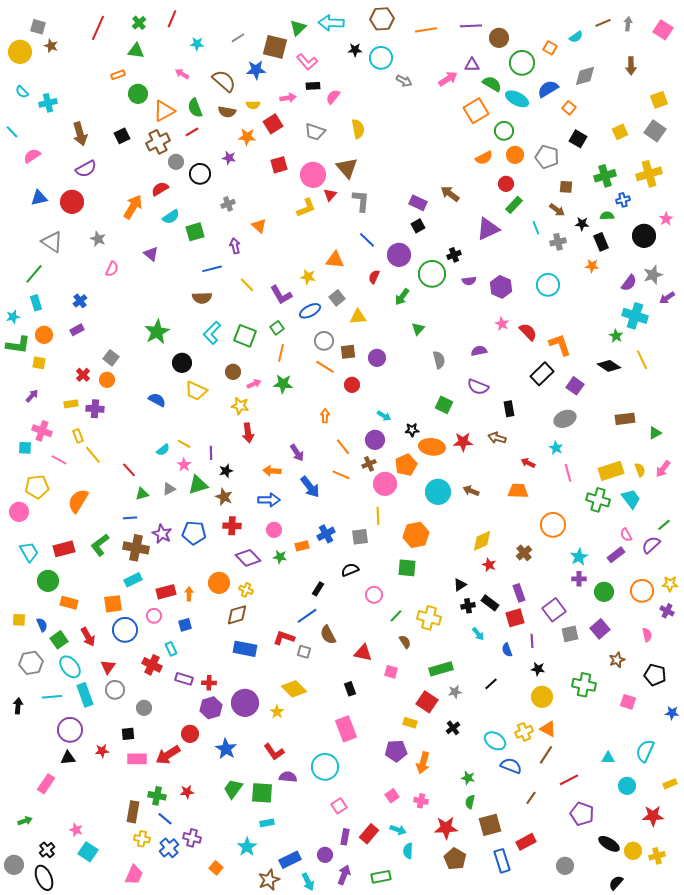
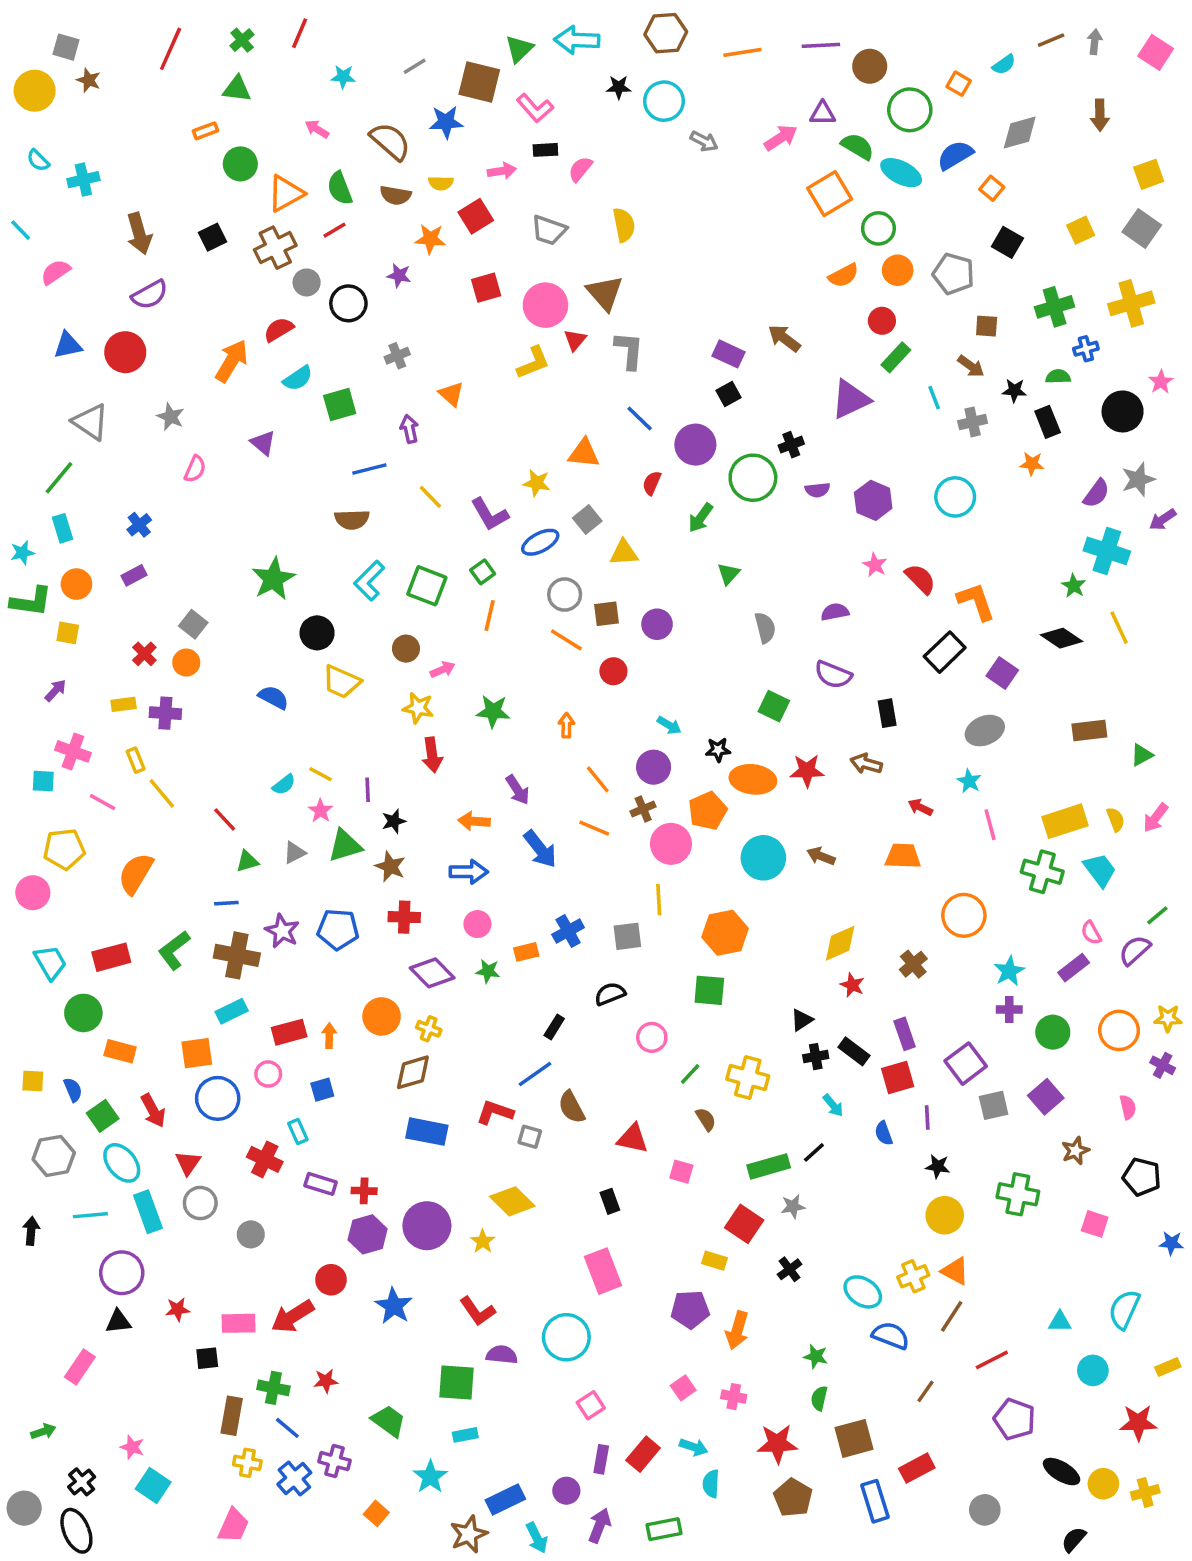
green star: (283, 384) -> (493, 711), moved
black line: (491, 684) -> (814, 1152), moved
black square: (128, 734) -> (207, 1358), moved
green trapezoid: (233, 789) -> (389, 1421), moved, turned 90

